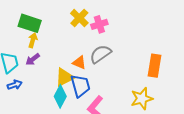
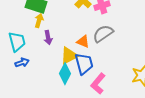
purple arrow: (33, 59) -> (48, 38), moved, turned -64

